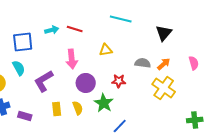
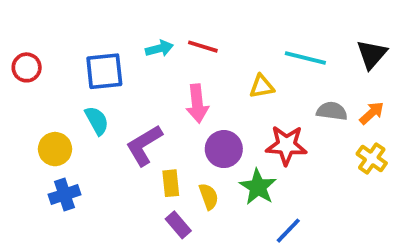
cyan line: (121, 19) -> (305, 58), moved
red star: (119, 81) -> (286, 145), size x1.5
yellow cross: (164, 88) -> (372, 159), size x0.7
yellow rectangle: (57, 109) -> (171, 183), moved
purple rectangle: (25, 116) -> (178, 225), moved, turned 32

